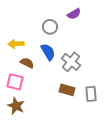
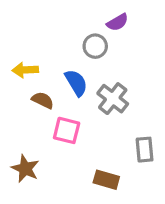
gray circle: (50, 27) -> (95, 46), moved
pink square: (15, 82) -> (67, 130), moved
brown rectangle: (67, 90) -> (106, 180), moved

